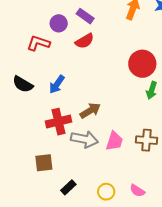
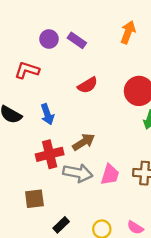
purple circle: (59, 23) -> (49, 39), moved
red semicircle: (85, 41) -> (88, 85), moved
blue arrow: (57, 84) -> (47, 114), turned -54

